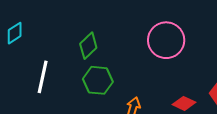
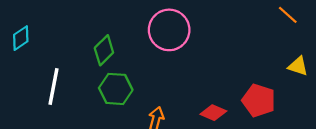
pink circle: (166, 40) -> (169, 30), moved

